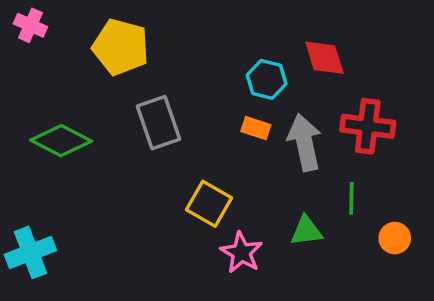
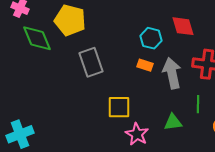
green diamond: (61, 141) -> (37, 38), moved, turned 40
yellow square: (209, 204) -> (119, 107), turned -30

